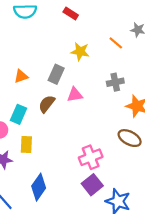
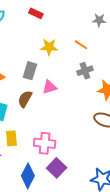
orange line: (116, 43) -> (81, 45), moved
pink cross: (91, 157) -> (45, 143), moved, turned 35
purple square: (92, 185) -> (57, 168), moved

